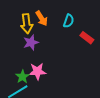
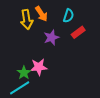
red rectangle: (87, 38) -> (78, 32), moved, turned -72
purple star: (31, 43) -> (51, 37), moved

